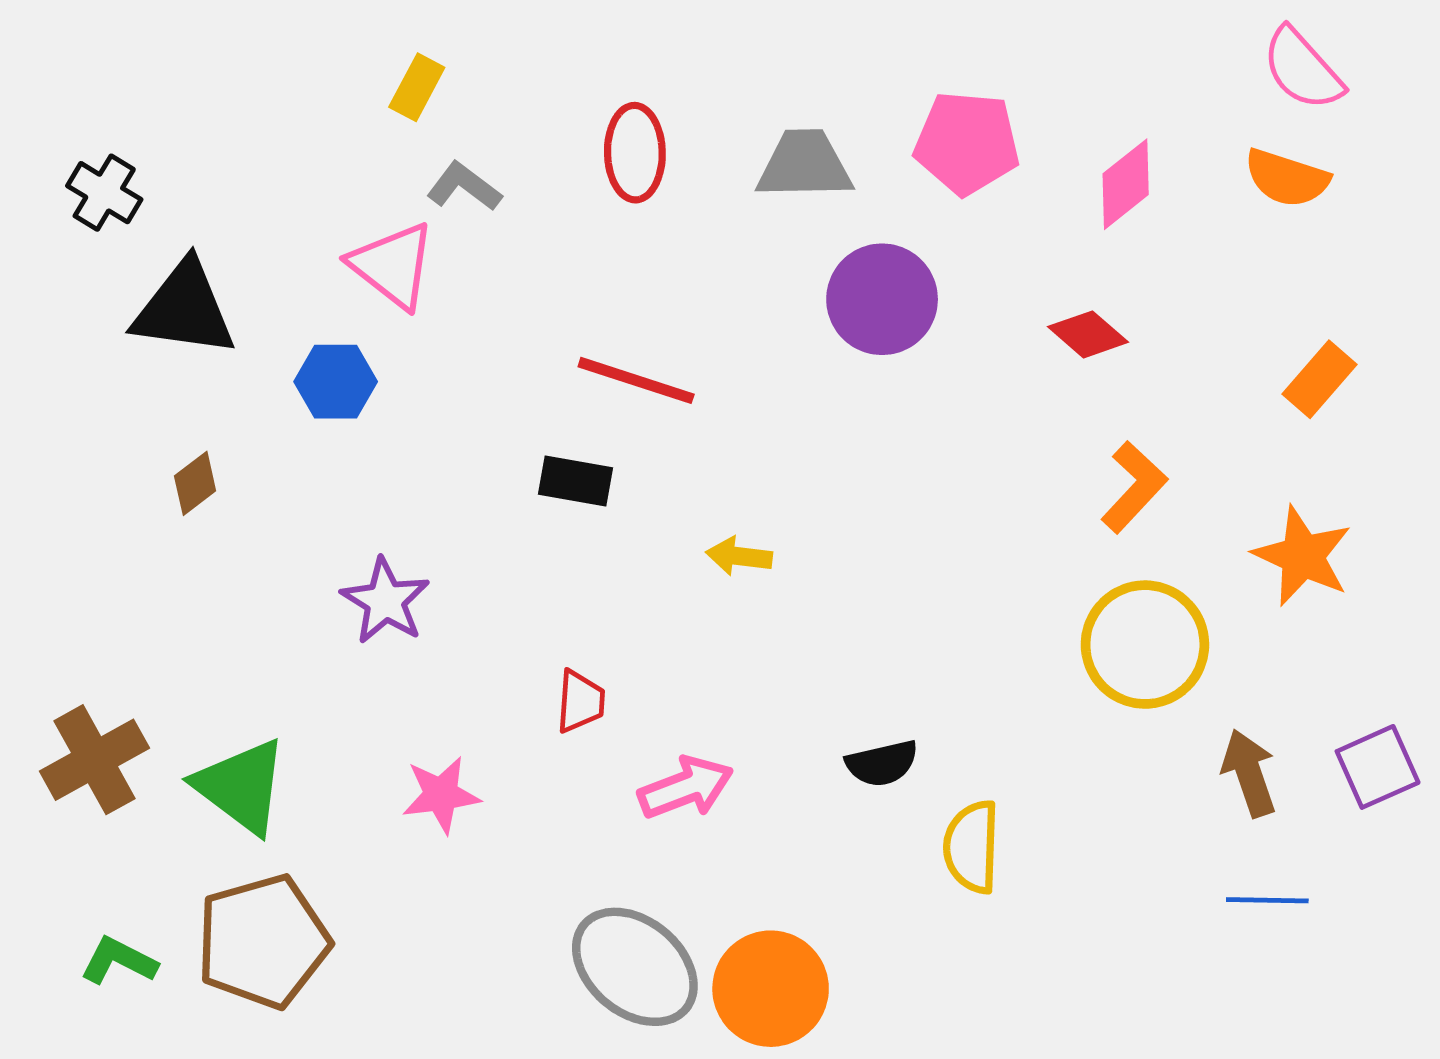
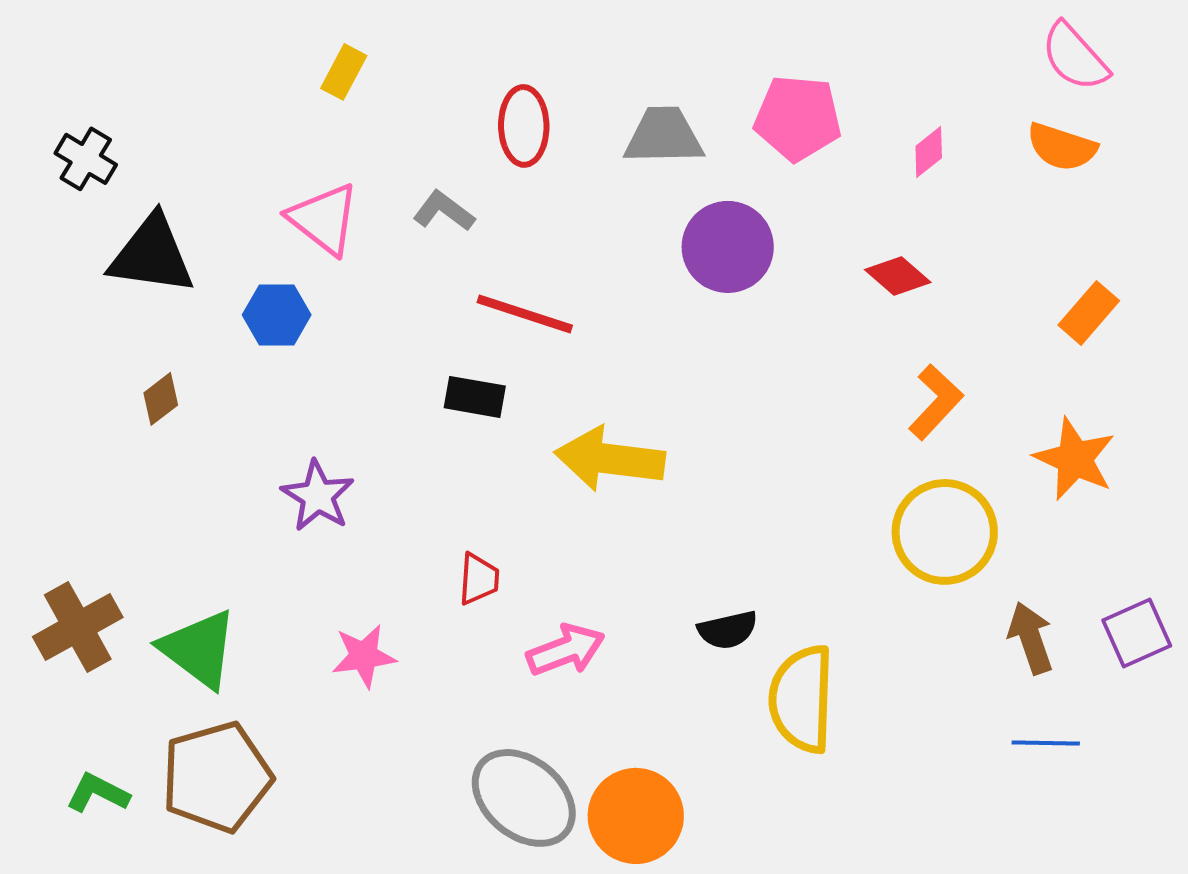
pink diamond: (1126, 184) -> (929, 152), size x0.7
gray L-shape: (464, 187) -> (444, 211), moved
yellow arrow: (739, 556) -> (610, 459), size x2.0
yellow semicircle: (972, 847) -> (802, 699), size x1.4

